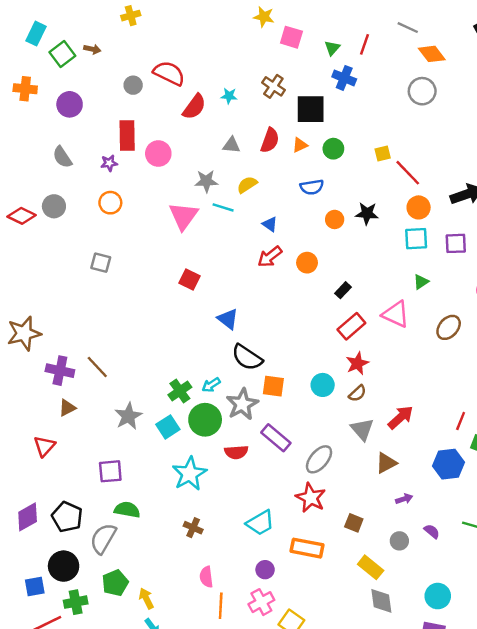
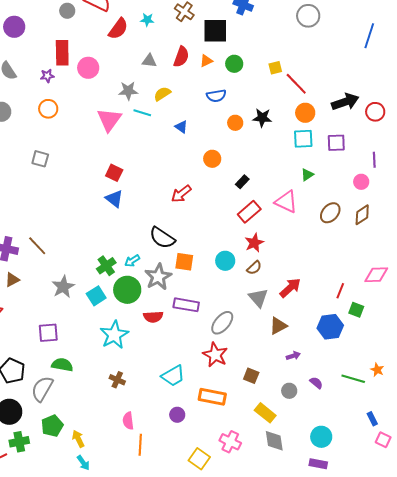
red arrow: (270, 257) -> (181, 194), moved
blue triangle: (228, 319) -> (114, 199), moved
purple rectangle: (276, 438) -> (186, 305), turned -30
pink cross: (261, 602) -> (230, 442), moved, turned -35

